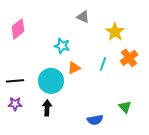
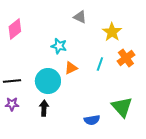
green triangle: (125, 107) -> (122, 107), size x1.6

